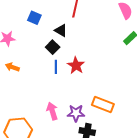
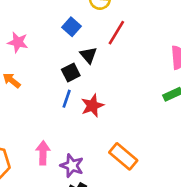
blue square: (34, 18) -> (72, 27), moved
orange rectangle: (103, 105) -> (123, 156), moved

